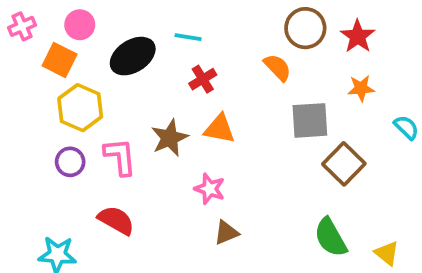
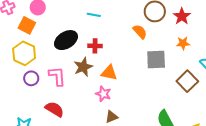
black ellipse: (133, 56) -> (66, 40), moved
red cross: (203, 79) -> (95, 46), moved, turned 32
yellow hexagon: (80, 108) -> (24, 53), moved
orange triangle: (220, 129) -> (109, 73), moved
brown square: (344, 164) -> (187, 81), moved

